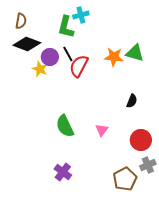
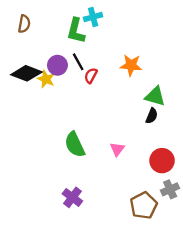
black diamond: (27, 44) -> (26, 73), moved
green triangle: (135, 53) -> (155, 96), moved
red semicircle: (79, 66) -> (91, 76), size x0.6

